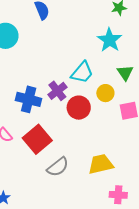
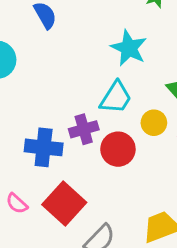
cyan star: (110, 40) -> (129, 48), moved
purple cross: (57, 91) -> (84, 129), turned 30

